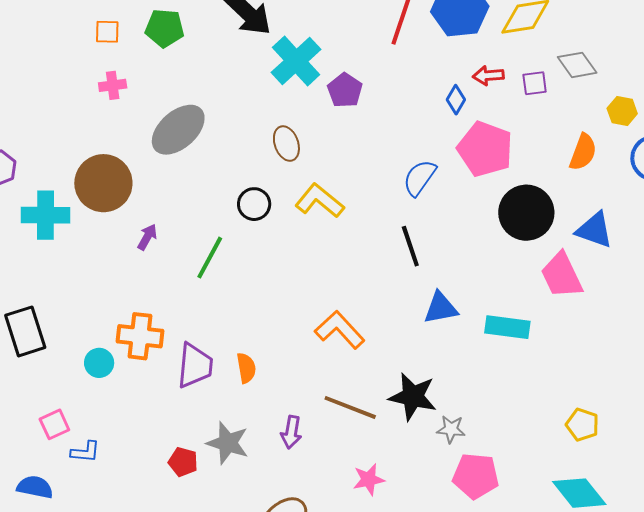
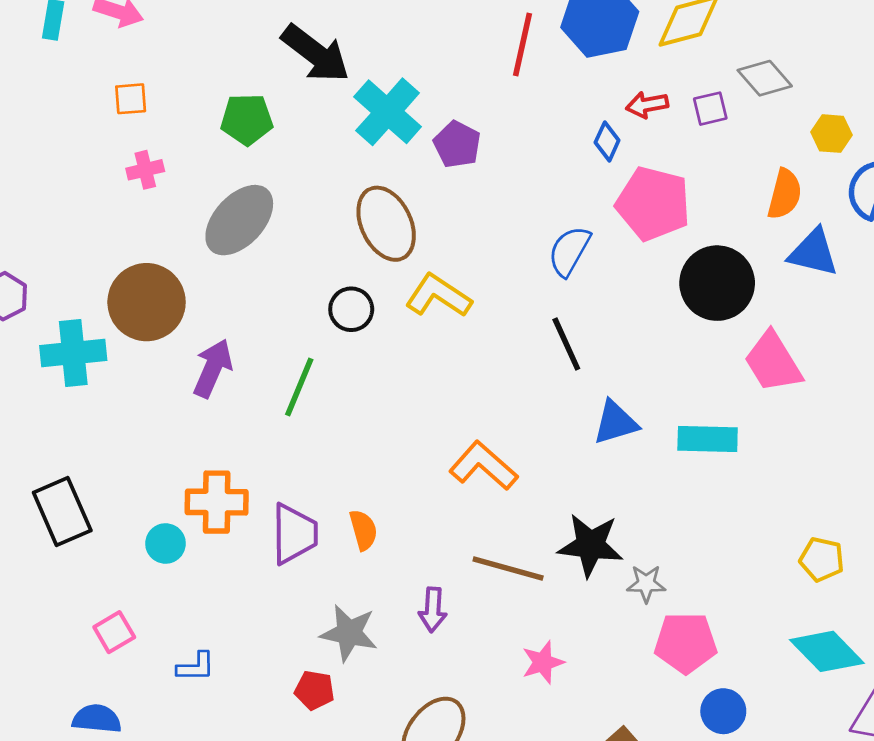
green pentagon: (165, 28) -> (247, 119), moved
brown ellipse: (286, 144) -> (386, 224), size x1.6
blue triangle: (594, 230) -> (813, 253), moved
purple arrow: (147, 237) -> (213, 368), size x1.6
blue L-shape: (85, 452) -> (196, 667), moved
red pentagon: (183, 462) -> (314, 690), moved

